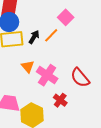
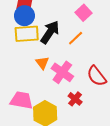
orange line: (51, 35) -> (76, 38), moved
black arrow: (34, 37) -> (50, 32), size x1.6

